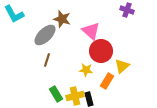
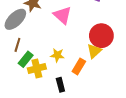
red circle: (101, 51) -> (101, 36), moved
green rectangle: (56, 94) -> (26, 59), moved, turned 70
yellow cross: (75, 96) -> (37, 68), moved

